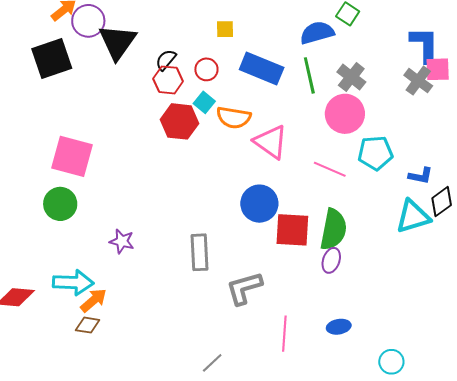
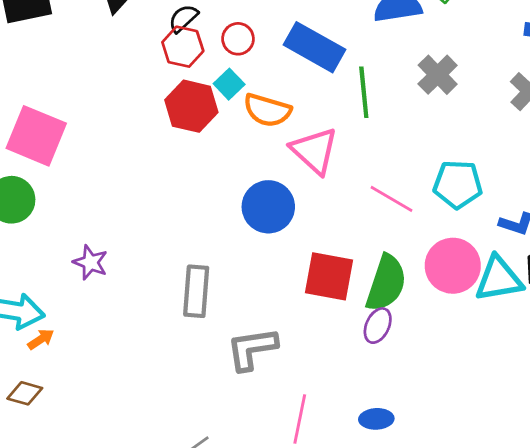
green line: (309, 75) -> (364, 92), moved
pink circle: (345, 114) -> (453, 266), moved
blue circle: (259, 204) -> (268, 207), moved
orange arrow: (94, 300) -> (41, 339), size x0.7
brown diamond: (88, 325) -> (25, 393), moved

